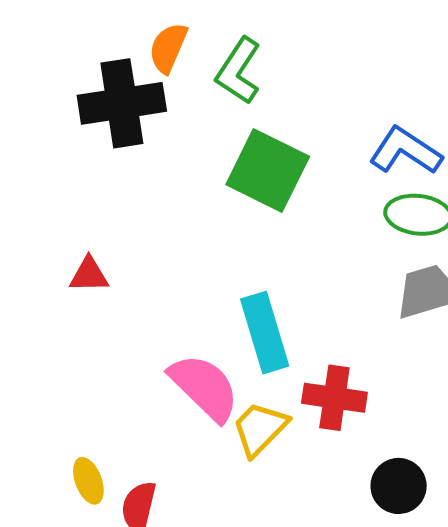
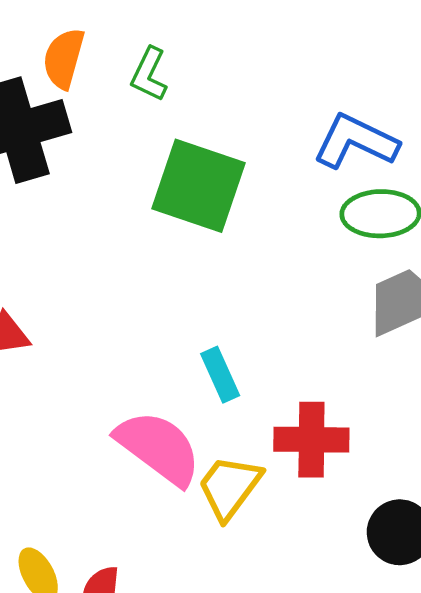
green L-shape: (238, 71) -> (149, 74), size x0.7
cyan rectangle: (265, 333) -> (220, 375), size x0.6

